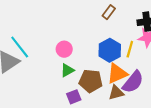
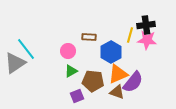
brown rectangle: (109, 12) -> (89, 37), moved, turned 56
yellow line: (130, 49) -> (130, 35), moved
brown triangle: (116, 93) -> (117, 92), turned 35

